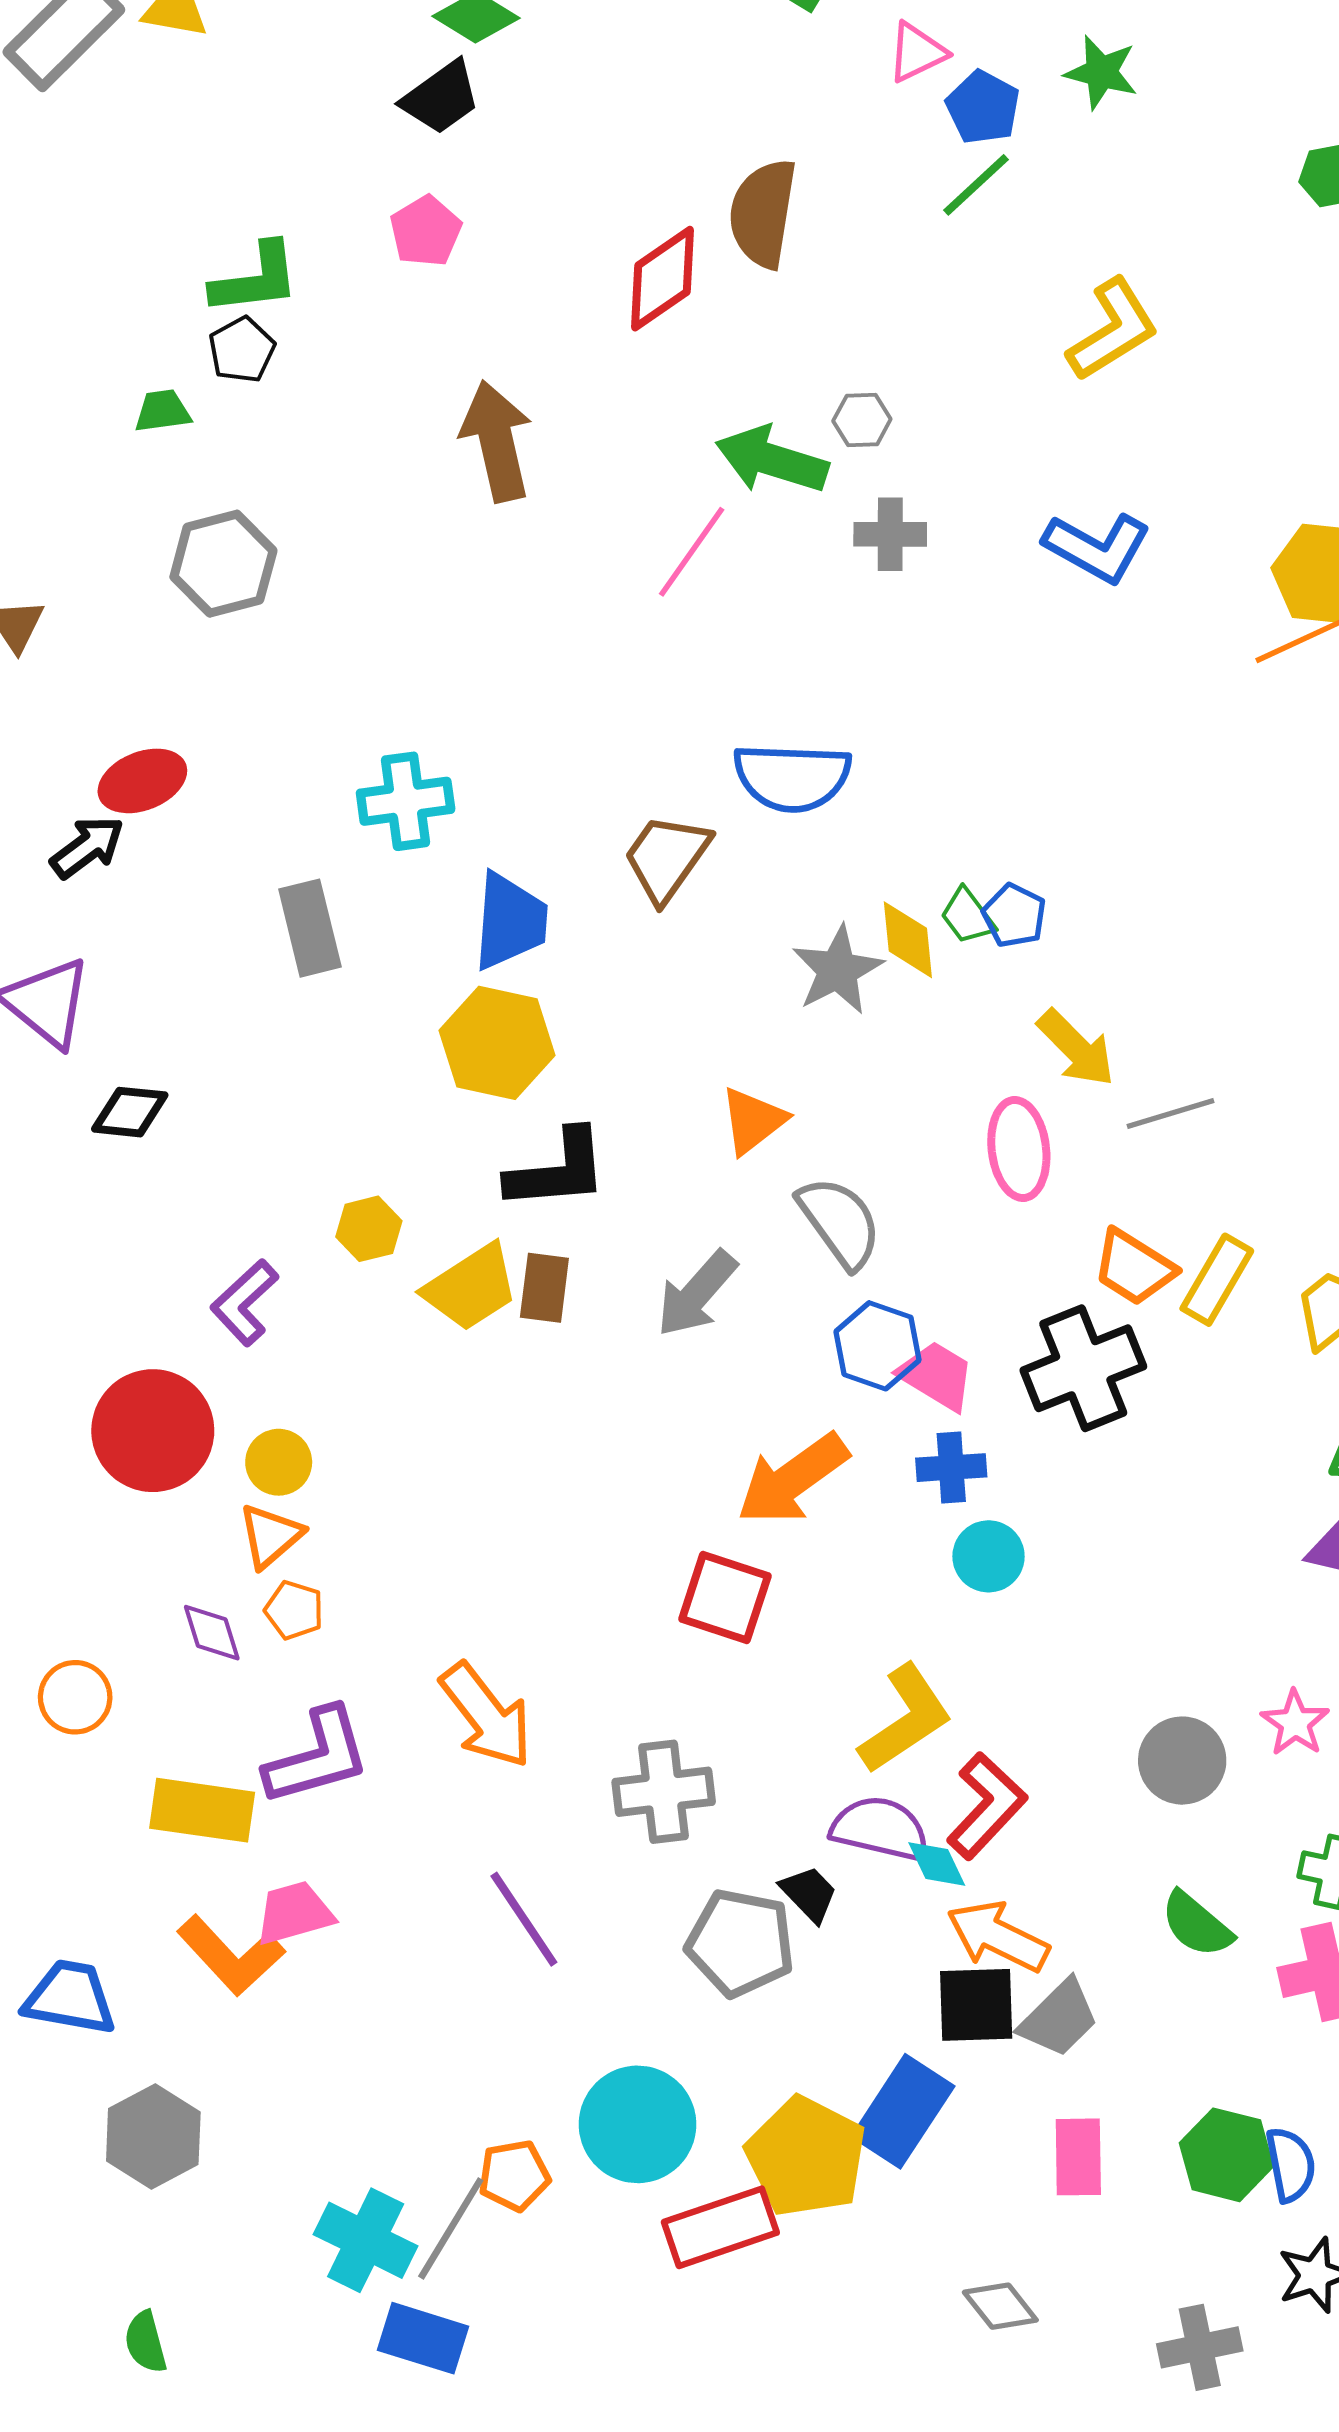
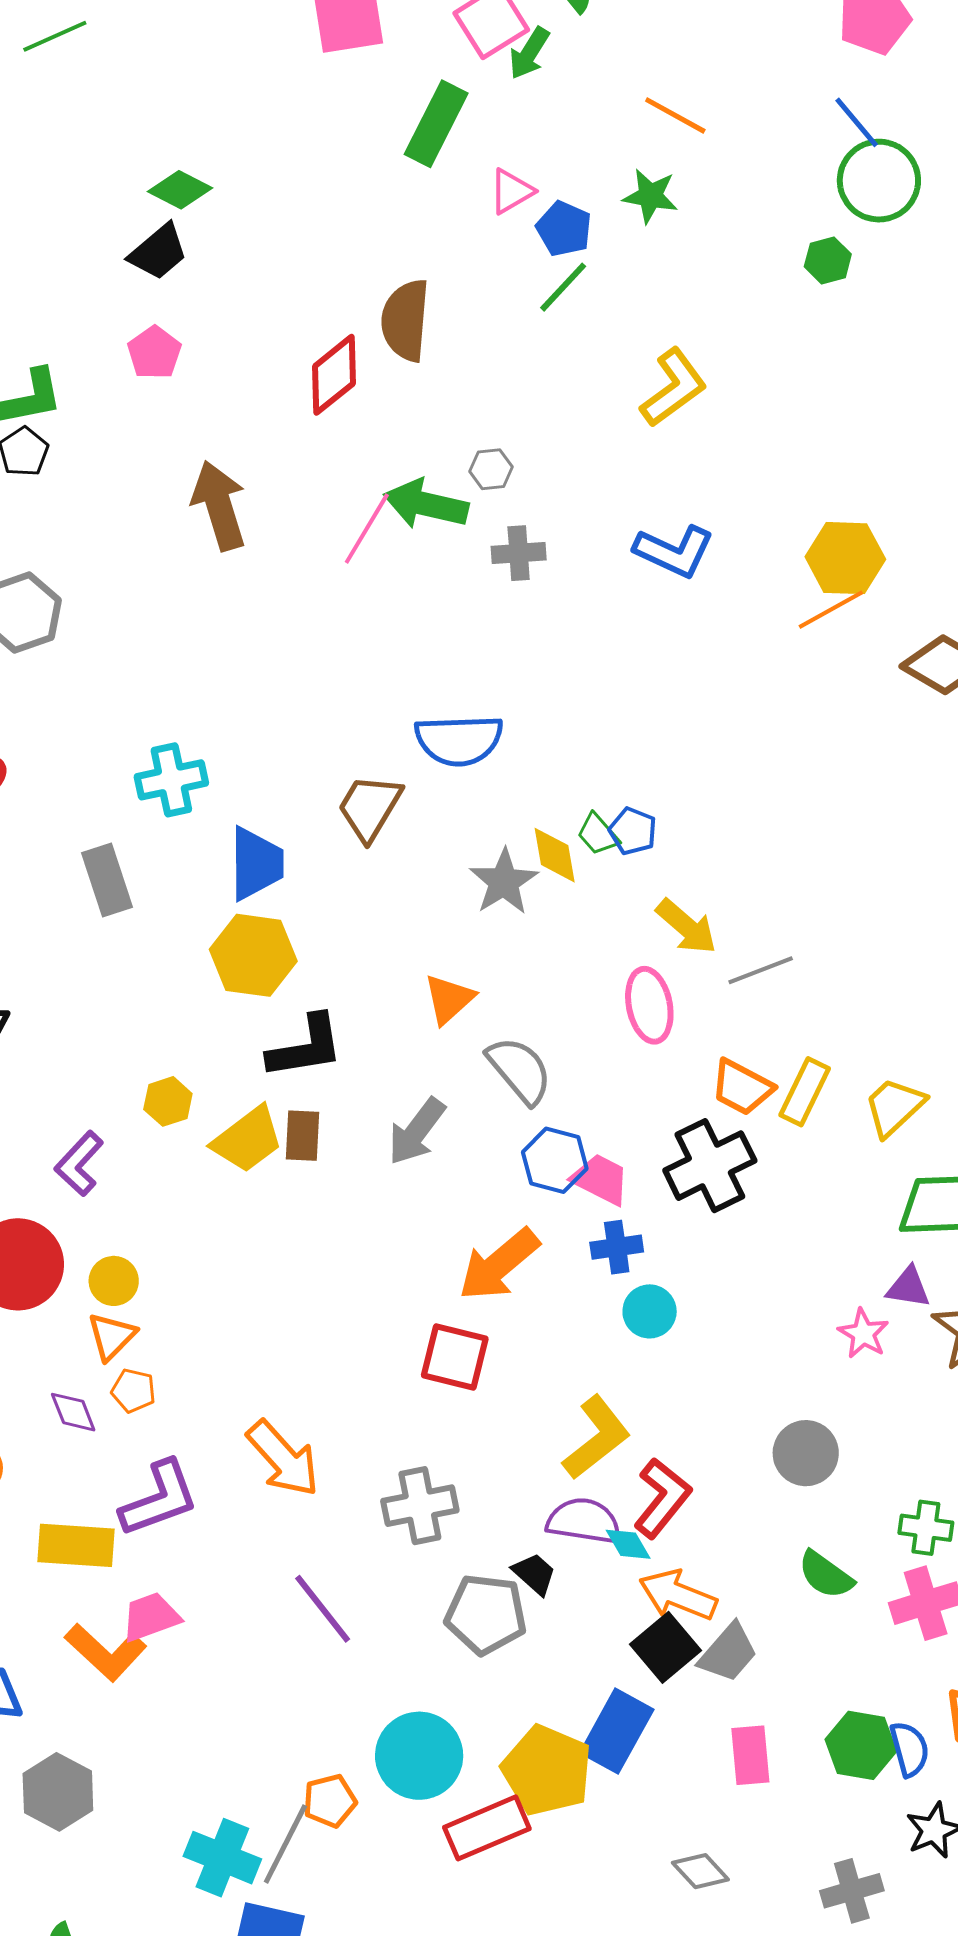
pink line: (692, 552) -> (367, 528), moved
pink star: (1295, 1723) -> (863, 1334), moved
black square: (976, 2005) -> (665, 1647), turned -34

